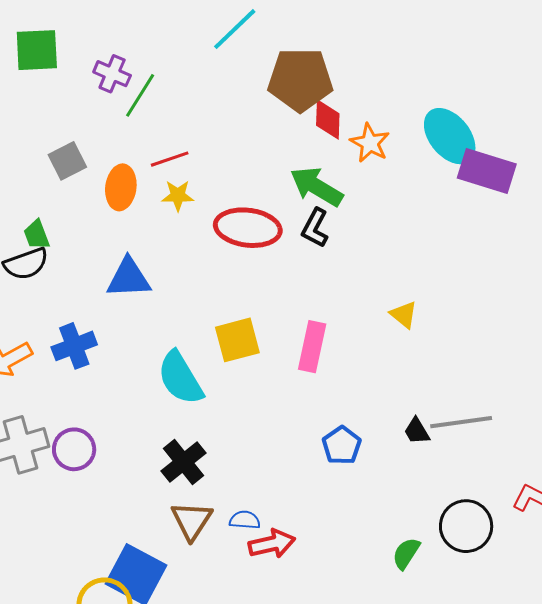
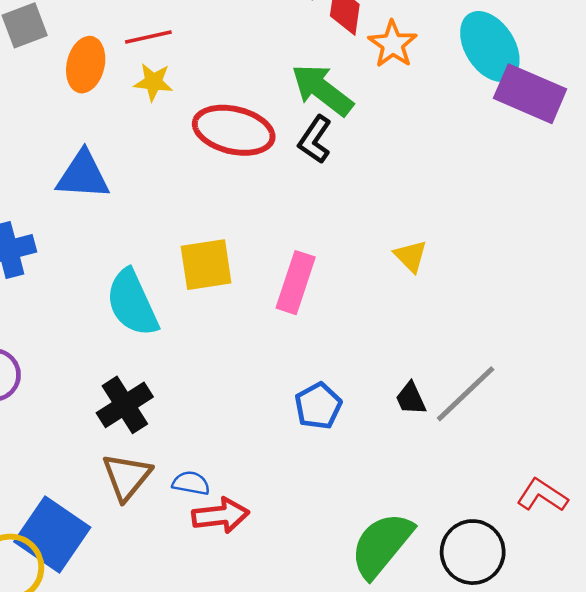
gray line: (461, 422) -> (466, 394), turned -42
black circle: (466, 526) -> (473, 552), moved
green semicircle: (406, 553) -> (382, 545), size x1.8

